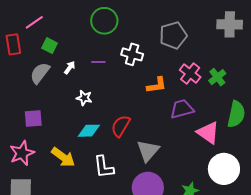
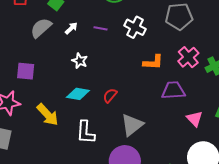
red semicircle: (121, 126) -> (110, 95), size x0.7
pink triangle: (208, 133) -> (195, 119), size x0.7

